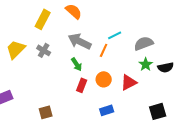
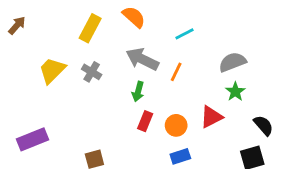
cyan line: (115, 35) -> (185, 34), moved
green arrow: (77, 64) -> (138, 92), turned 48
black semicircle: (166, 67) -> (263, 125), moved, turned -119
orange circle: (104, 79) -> (176, 125), moved

